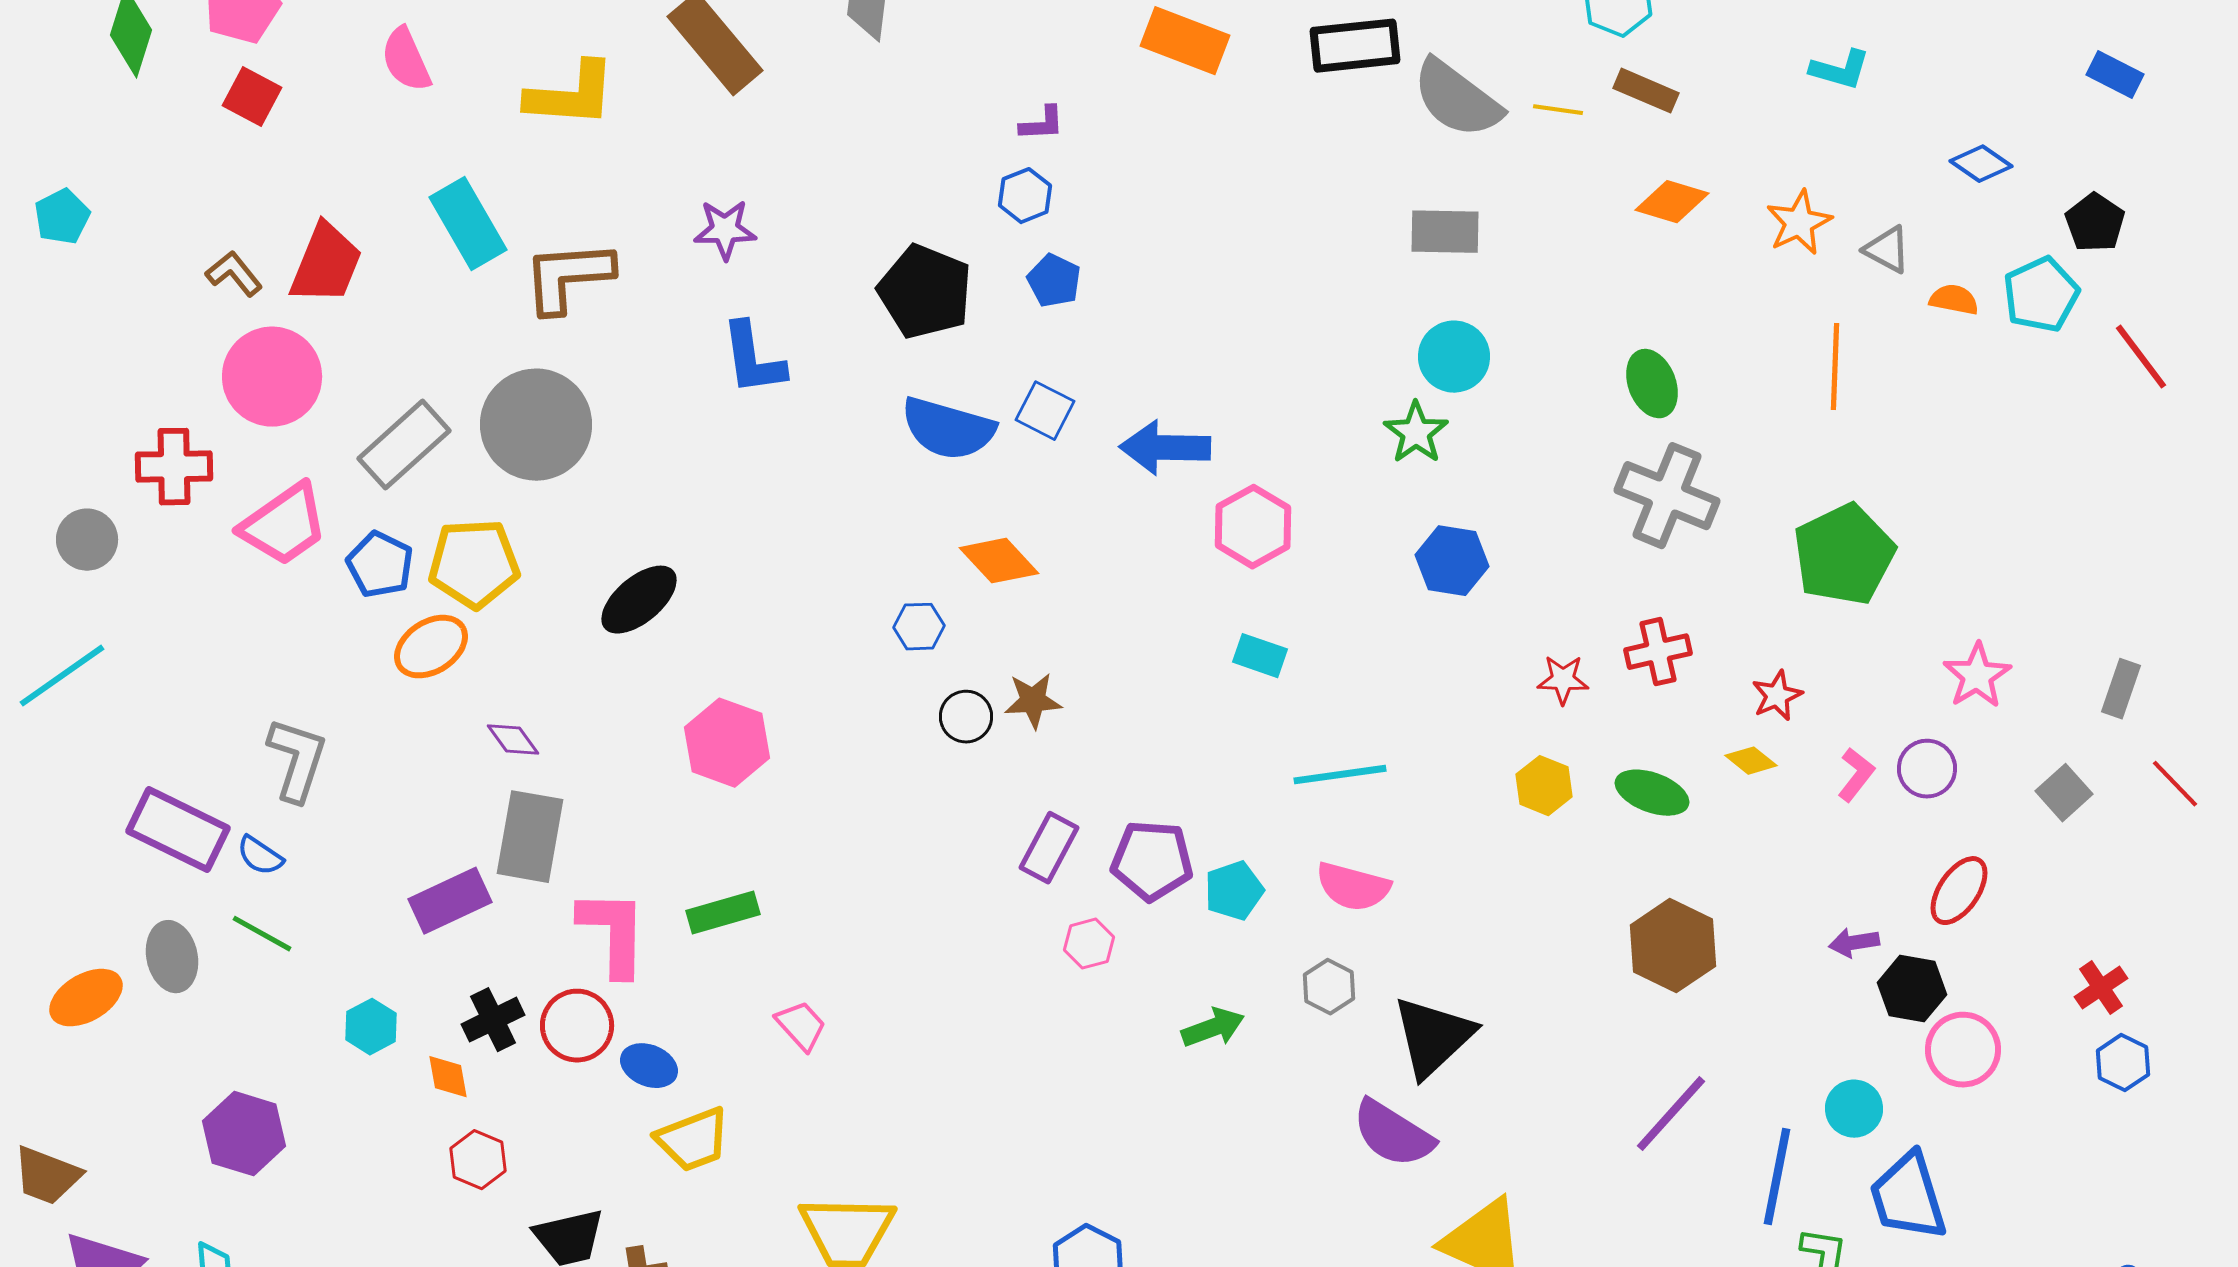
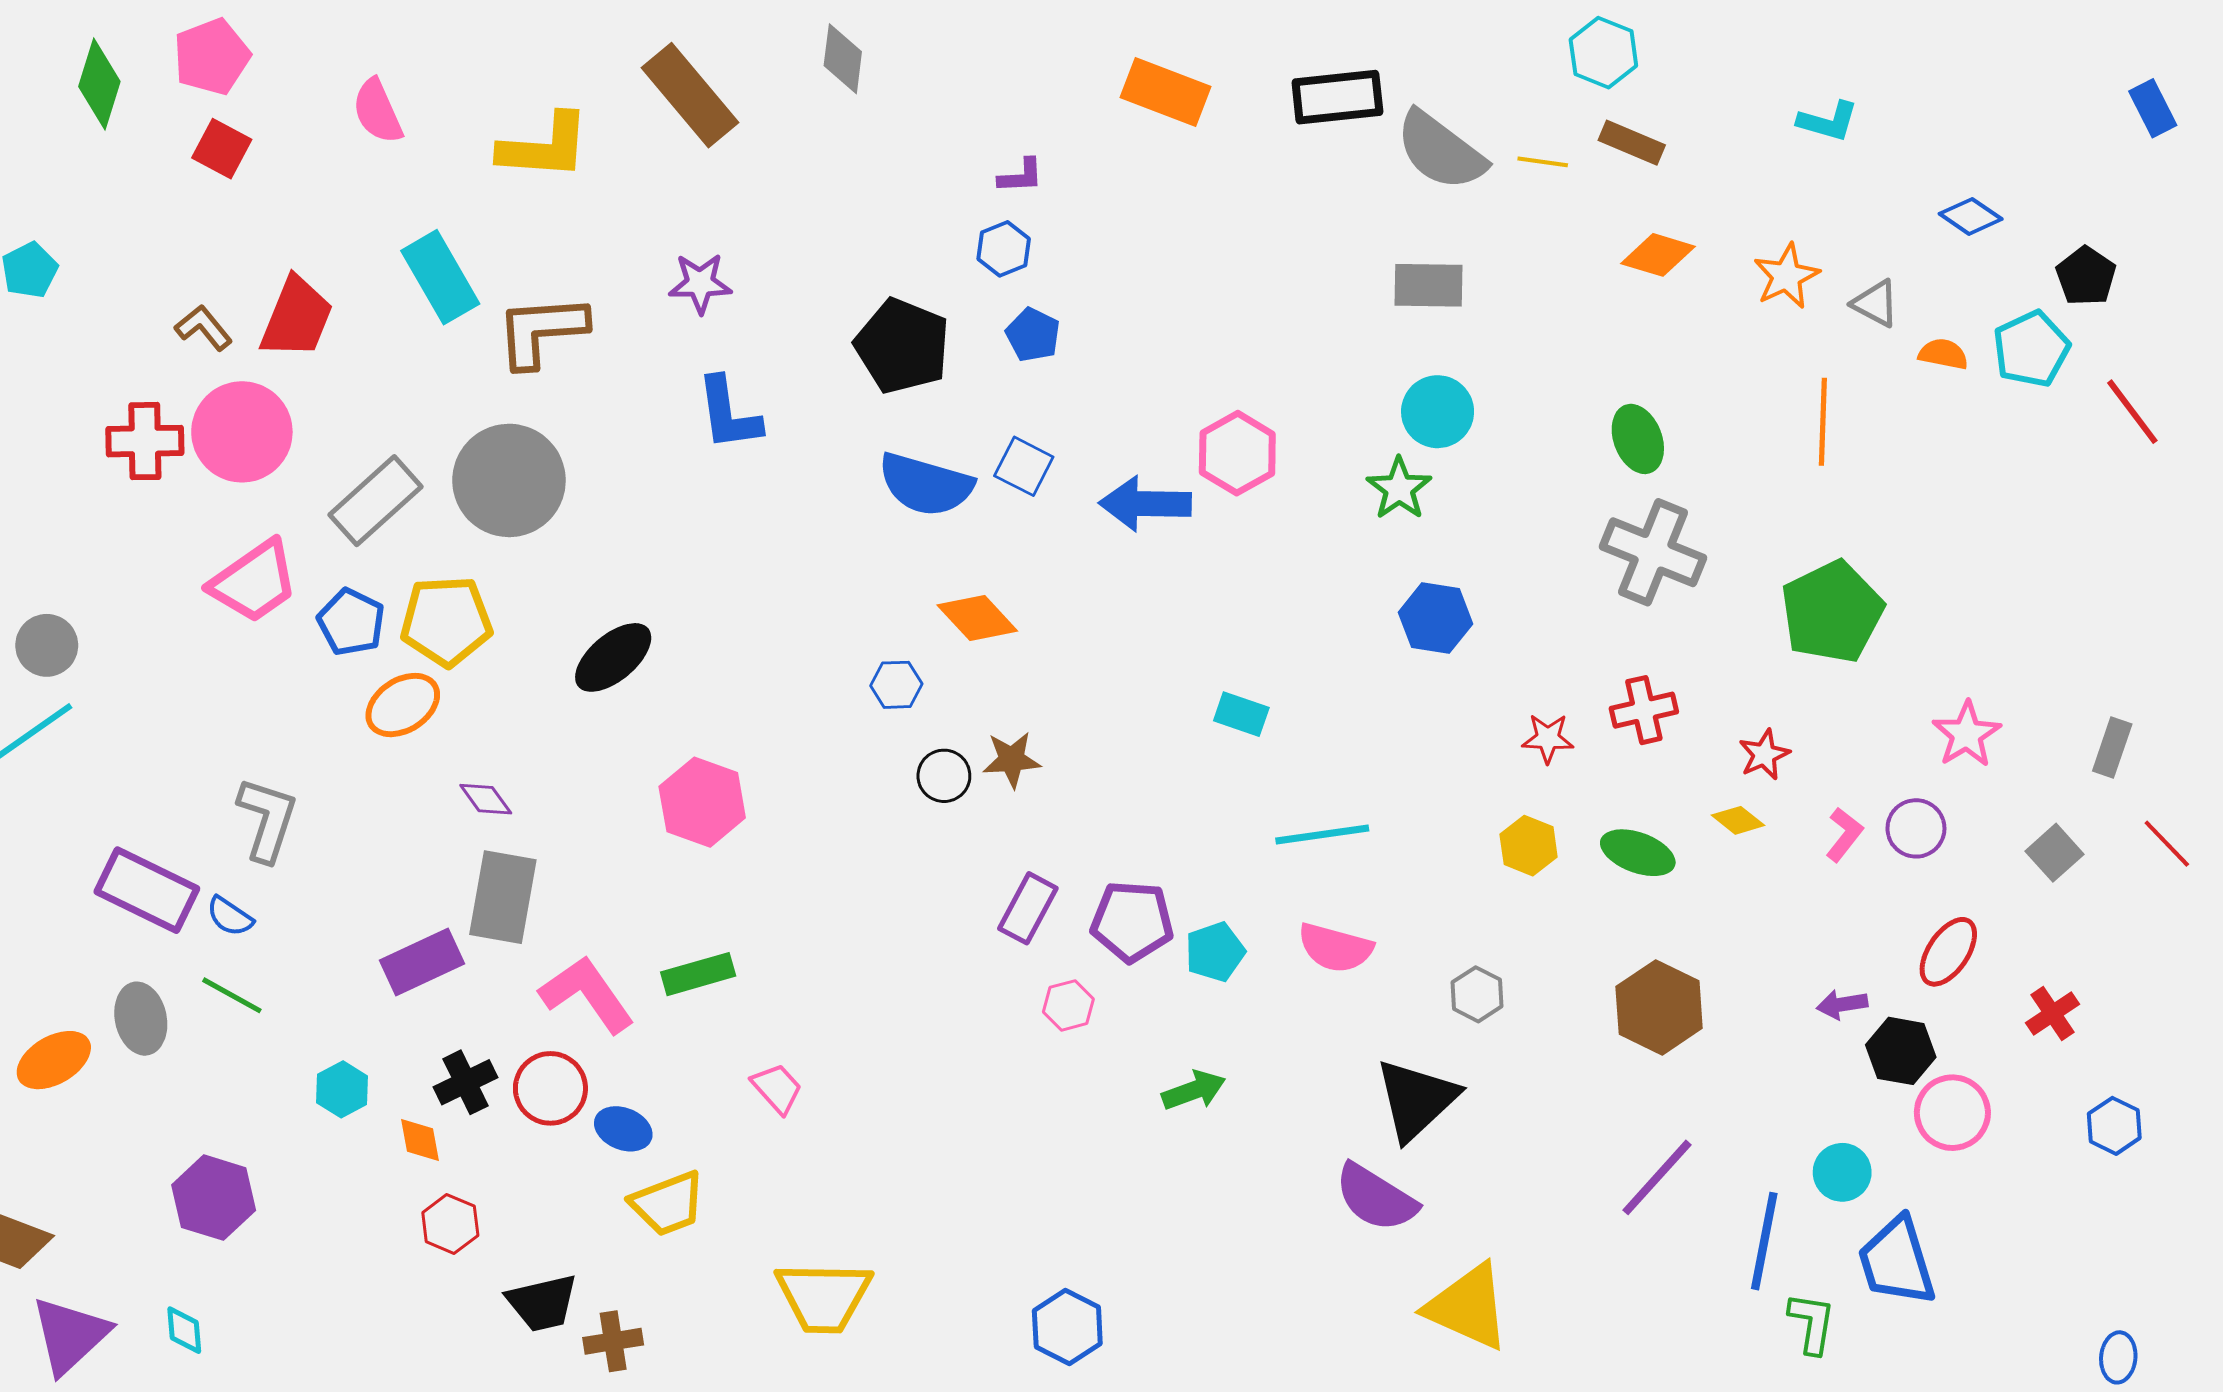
blue rectangle: (2115, 75) -> (2153, 108), moved, turned 36
red cross: (174, 467) -> (145, 441), moved
pink hexagon: (1253, 527) -> (1237, 453), moved
gray circle: (87, 540) -> (47, 645), moved
pink L-shape: (613, 933) -> (587, 994), turned -36
gray hexagon: (1329, 987) -> (1477, 994), moved
red cross: (2101, 988) -> (2053, 1014), moved

